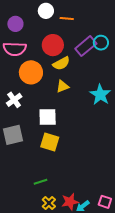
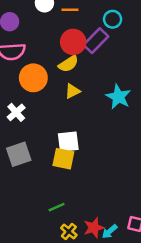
cyan circle: (101, 43) -> (113, 19), moved
red circle: (53, 45) -> (73, 42), moved
white square: (48, 117) -> (68, 142), moved

